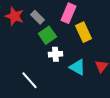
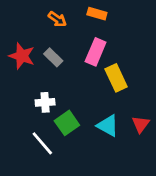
green square: (47, 35) -> (67, 123), moved
white cross: (55, 54) -> (45, 102), moved

